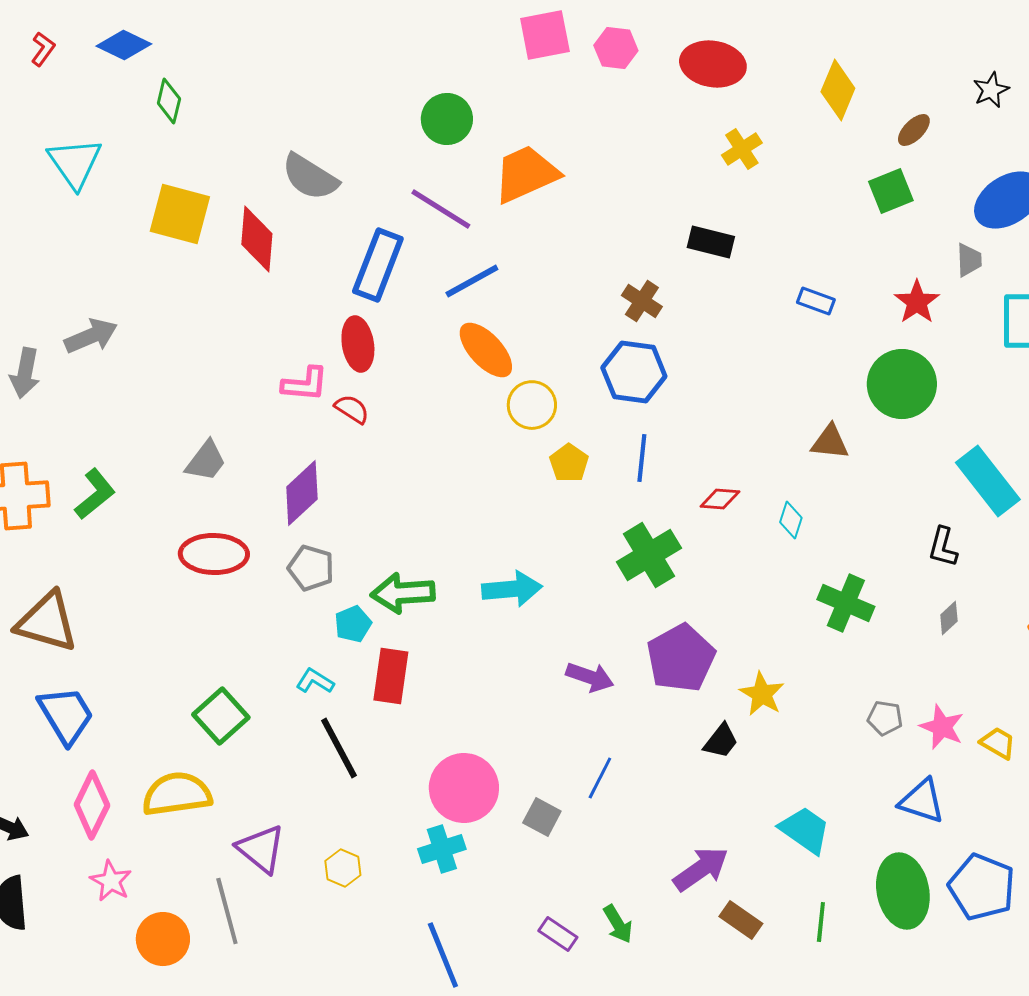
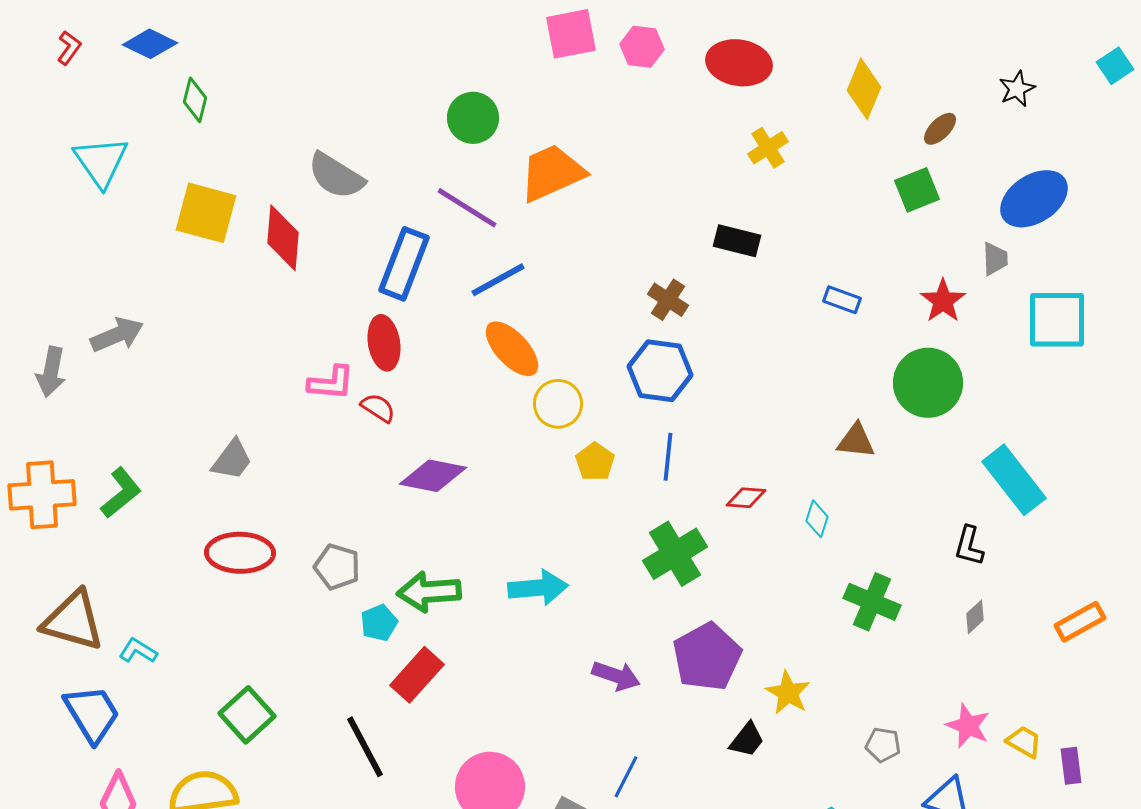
purple diamond: (302, 493) -> (433, 476), moved, turned 54
red rectangle: (391, 676) -> (417, 675), turned 34
cyan L-shape: (315, 681) -> (138, 651), moved
gray pentagon: (885, 718) -> (883, 745), moved

